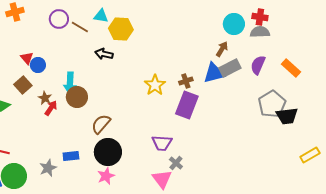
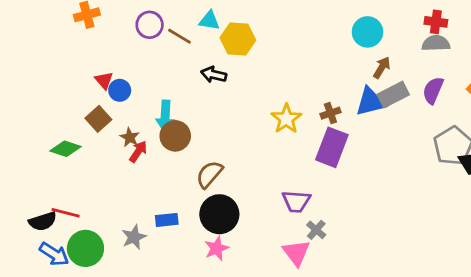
cyan circle: (234, 24) -> (367, 32), moved

